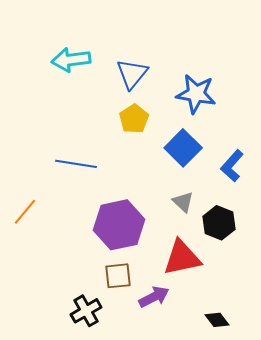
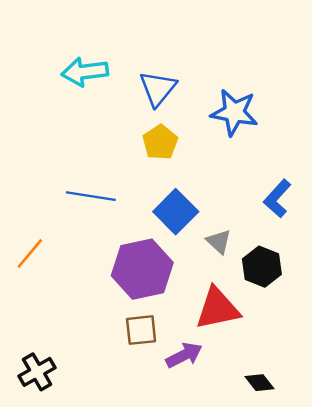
blue square: (183, 148) -> (176, 212), moved
black cross: (86, 311) -> (37, 372), moved

